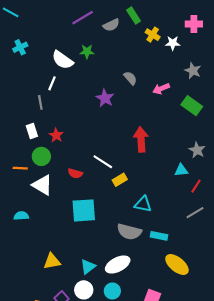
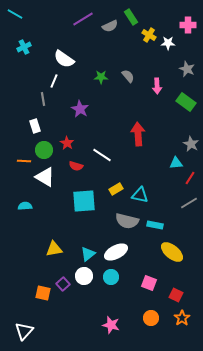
green star: (87, 52) -> (101, 77), moved
pink arrow: (161, 89) -> (157, 86), turned -70
purple star: (105, 98) -> (80, 109), moved
red star: (56, 135) -> (67, 143), moved
yellow rectangle: (120, 180) -> (116, 189), moved

